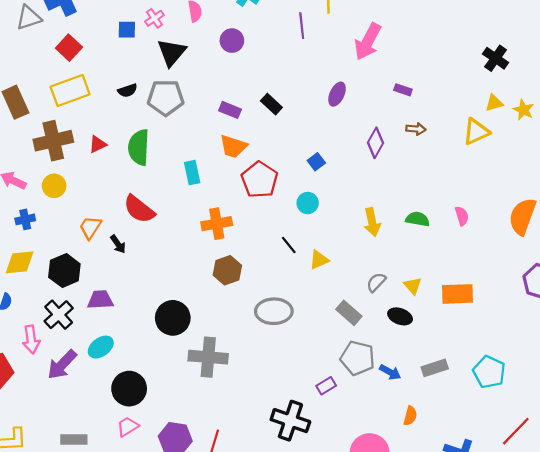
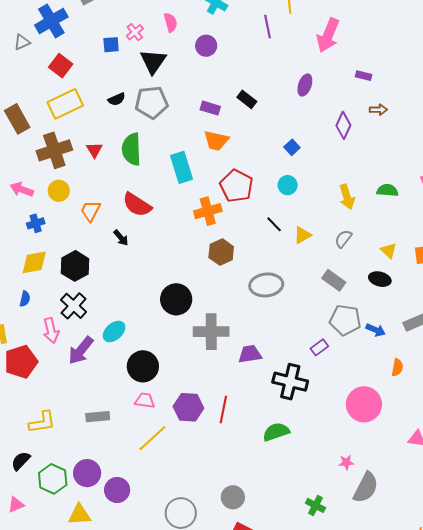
gray triangle: (29, 18) -> (22, 42), size x0.7
red triangle: (98, 144) -> (94, 150), turned -30
cyan rectangle: (192, 173) -> (181, 167), size x1.4
red pentagon: (260, 180) -> (236, 186), moved
orange trapezoid: (90, 227) -> (91, 211), moved
gray semicircle: (376, 282) -> (343, 239), moved
purple trapezoid: (100, 300) -> (250, 354), moved
pink trapezoid: (128, 427) -> (145, 401), turned 45

